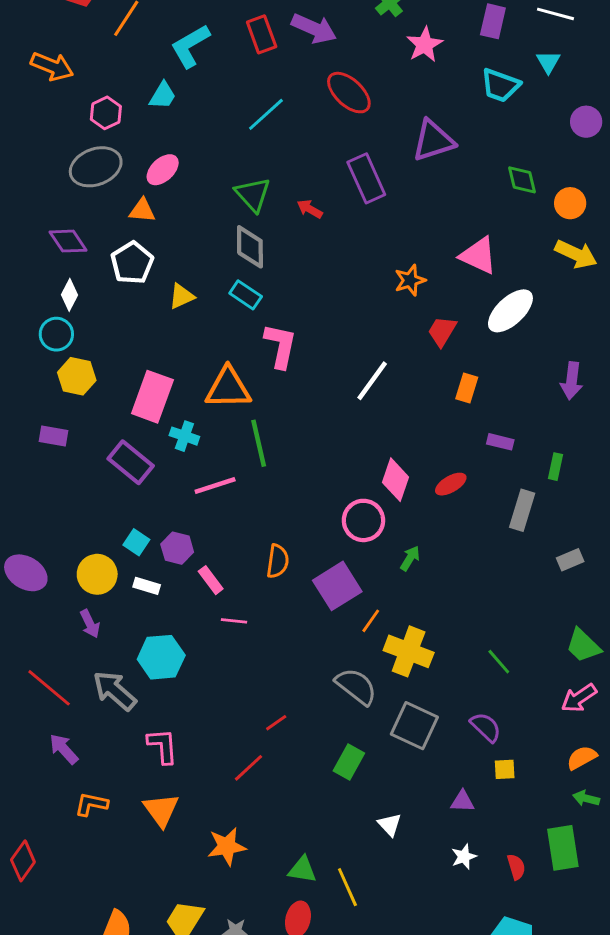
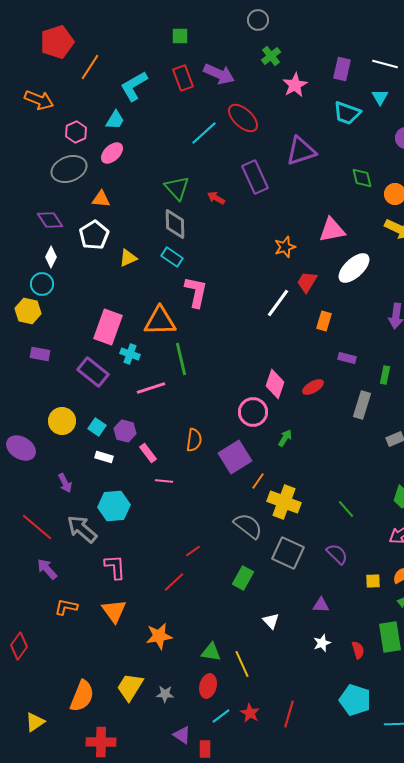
cyan line: (266, 114) -> (204, 133), moved
pink ellipse: (163, 170) -> (112, 153), moved
pink triangle: (478, 256) -> (332, 230), turned -36
yellow hexagon: (77, 376) -> (28, 311), moved
white line: (372, 381) -> (278, 303), moved
yellow circle: (97, 574) -> (62, 421), moved
yellow square: (505, 769) -> (373, 581), moved

